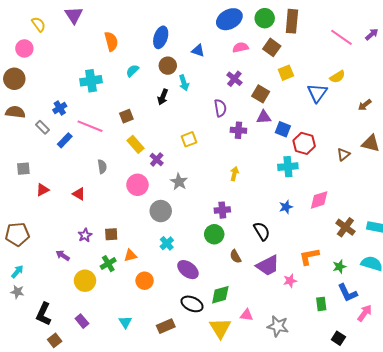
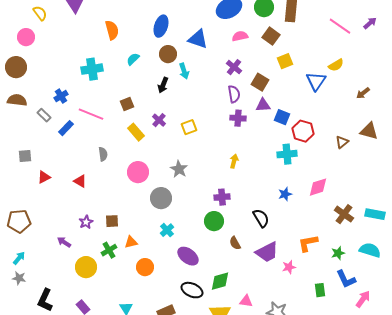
blue triangle: (198, 50) -> (198, 39), size x1.5
purple semicircle: (220, 108) -> (234, 94), moved
purple cross: (157, 160) -> (159, 120), moved

